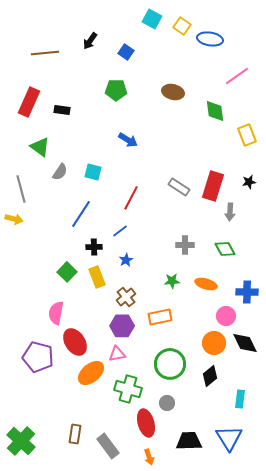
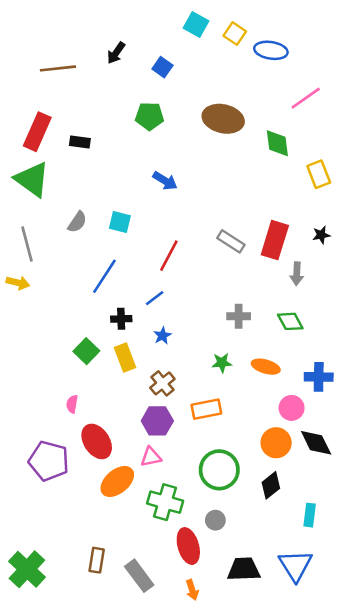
brown ellipse: (173, 92) -> (223, 119), size x1.4
green triangle: (40, 147) -> (32, 179), moved, size x1.4
pink semicircle: (56, 313) -> (72, 404), size x0.6

